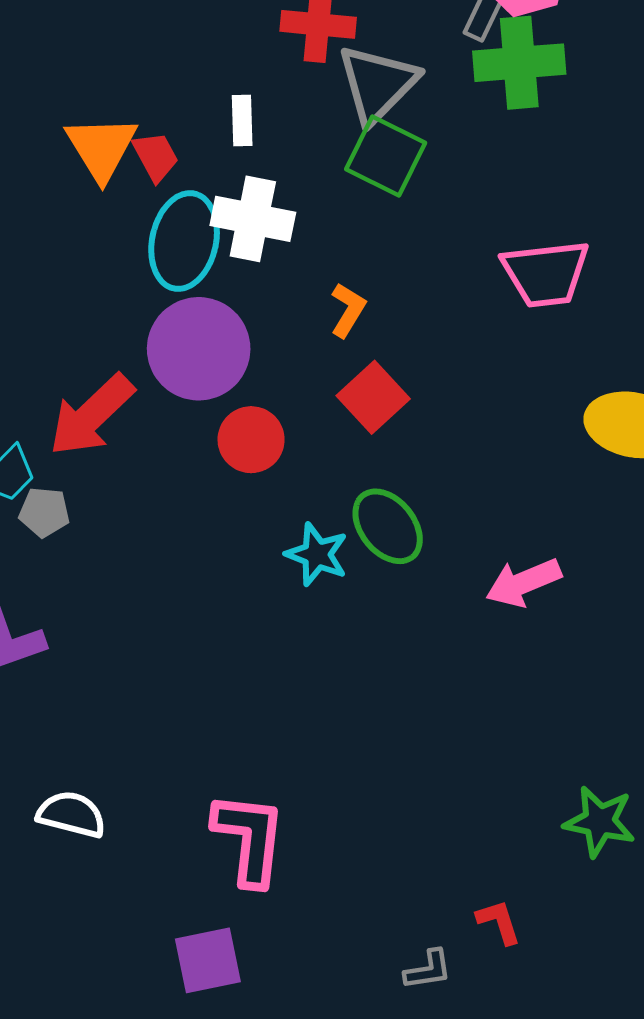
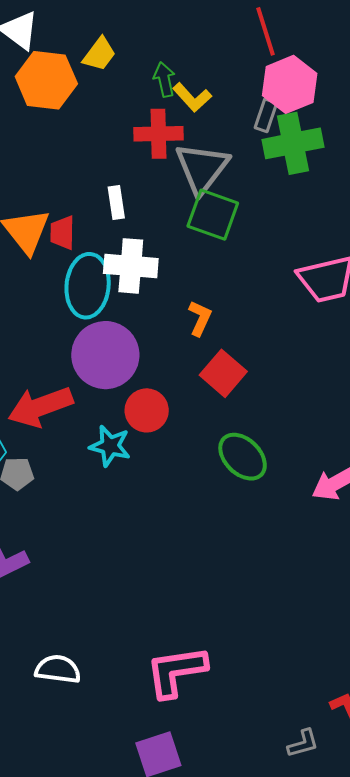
red trapezoid: (156, 157) -> (62, 233), turned -144
red arrow: (91, 415) -> (40, 407), turned 30
cyan star: (317, 554) -> (110, 446), moved
pink L-shape: (249, 839) -> (176, 671), turned -98

